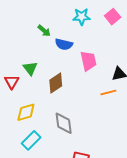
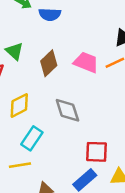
pink trapezoid: (88, 61) -> (86, 62), moved, turned -45

